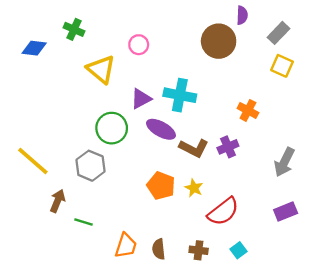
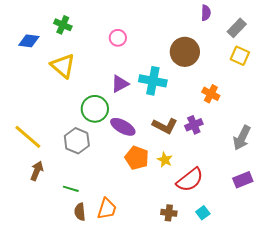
brown circle: (219, 41) -> (185, 52), moved
yellow triangle: (101, 69) -> (63, 66), moved
purple ellipse: (161, 129) -> (123, 127), moved
brown arrow: (58, 201) -> (37, 171), moved
brown semicircle: (159, 249) -> (80, 212), moved

